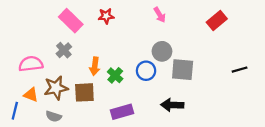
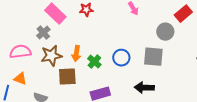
gray cross: (64, 50) -> (43, 33), moved
gray circle: (162, 51) -> (165, 32), moved
brown star: (56, 88) -> (51, 56), moved

